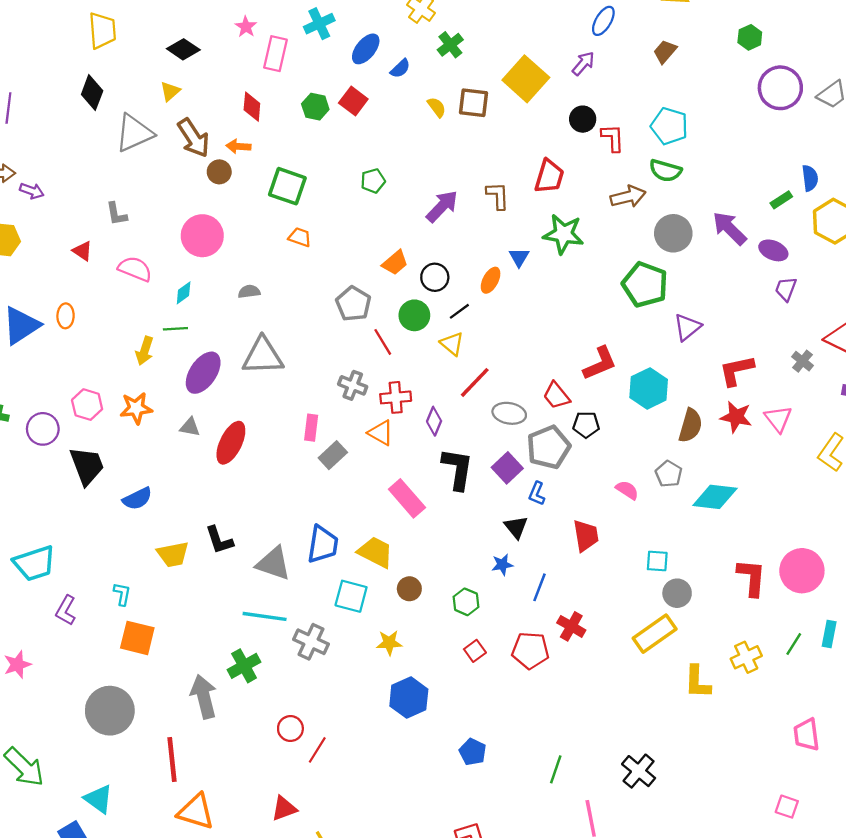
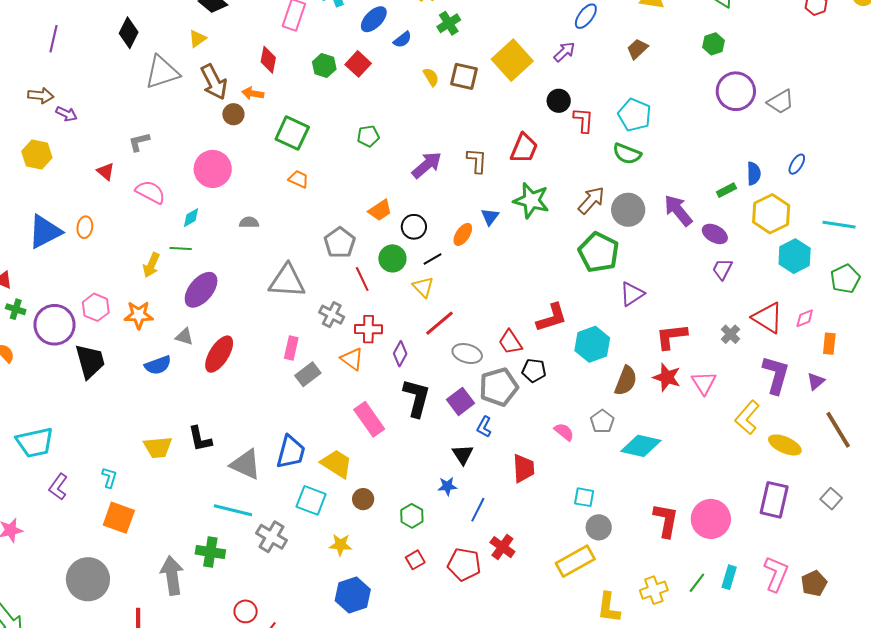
brown arrow: (628, 197) -> (591, 200), moved, turned -40
gray L-shape: (116, 214) -> (139, 142), turned 80
gray triangle: (263, 356) -> (287, 281), moved
purple circle: (43, 429) -> (55, 325), size x1.4
blue semicircle: (137, 499) -> (158, 365), moved
green cross: (244, 666) -> (210, 552), turned 32

